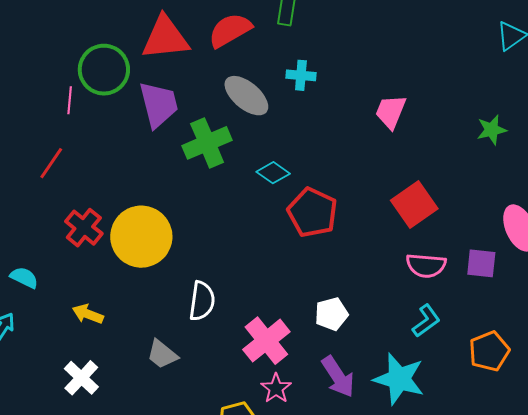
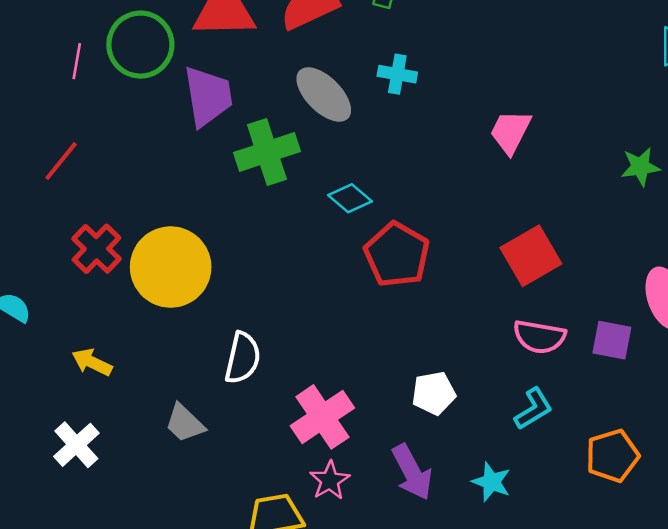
pink line: (70, 100) -> (77, 61), moved
white pentagon: (331, 314) -> (434, 393), moved
cyan star: (399, 379) -> (491, 482), size x0.6

